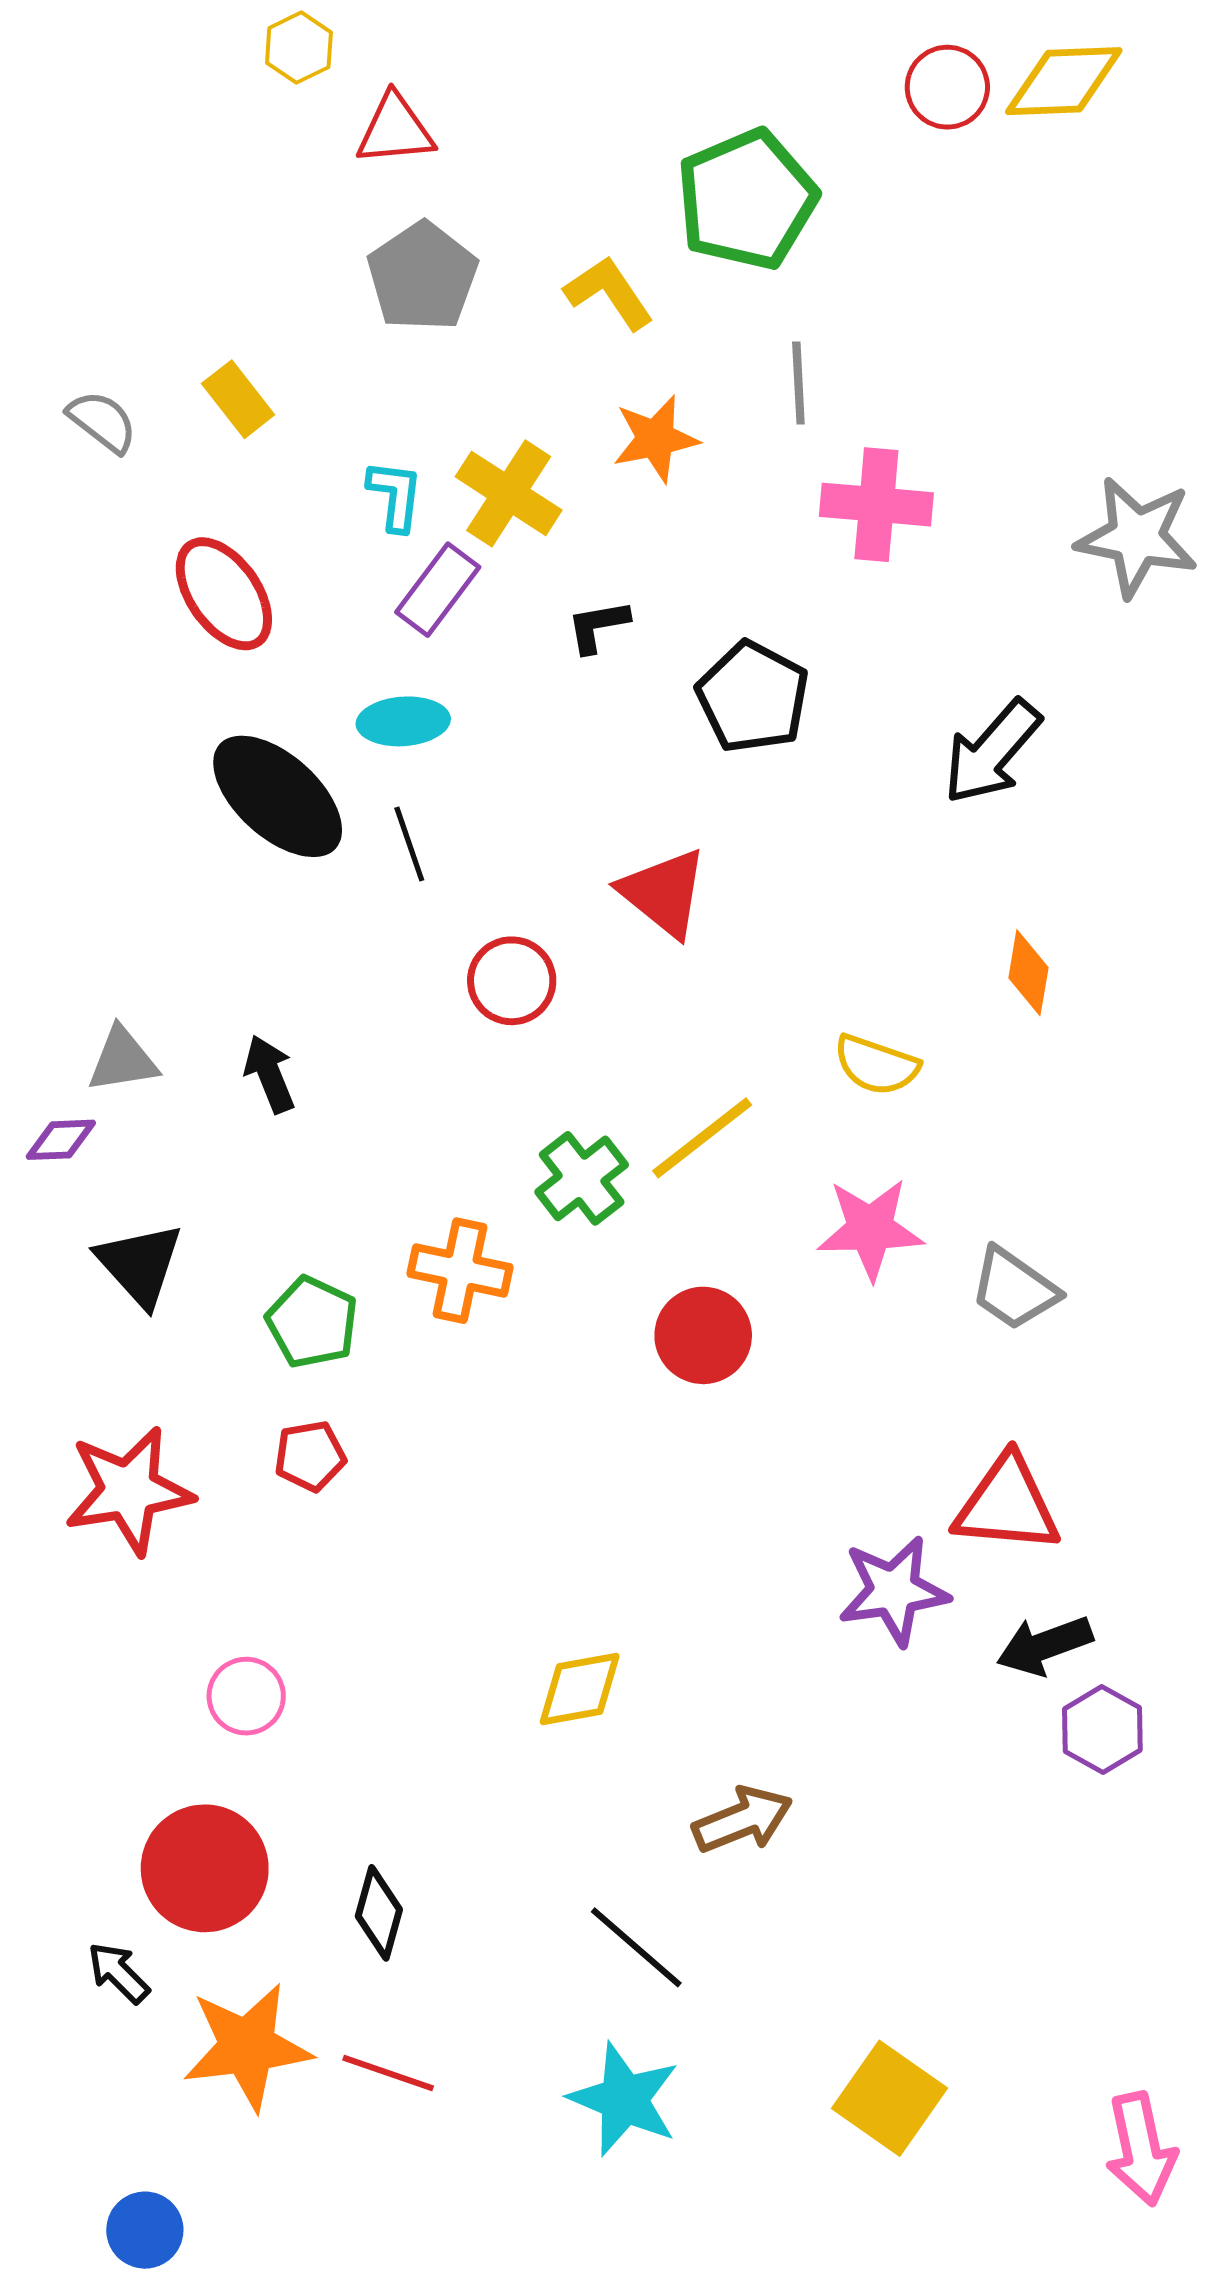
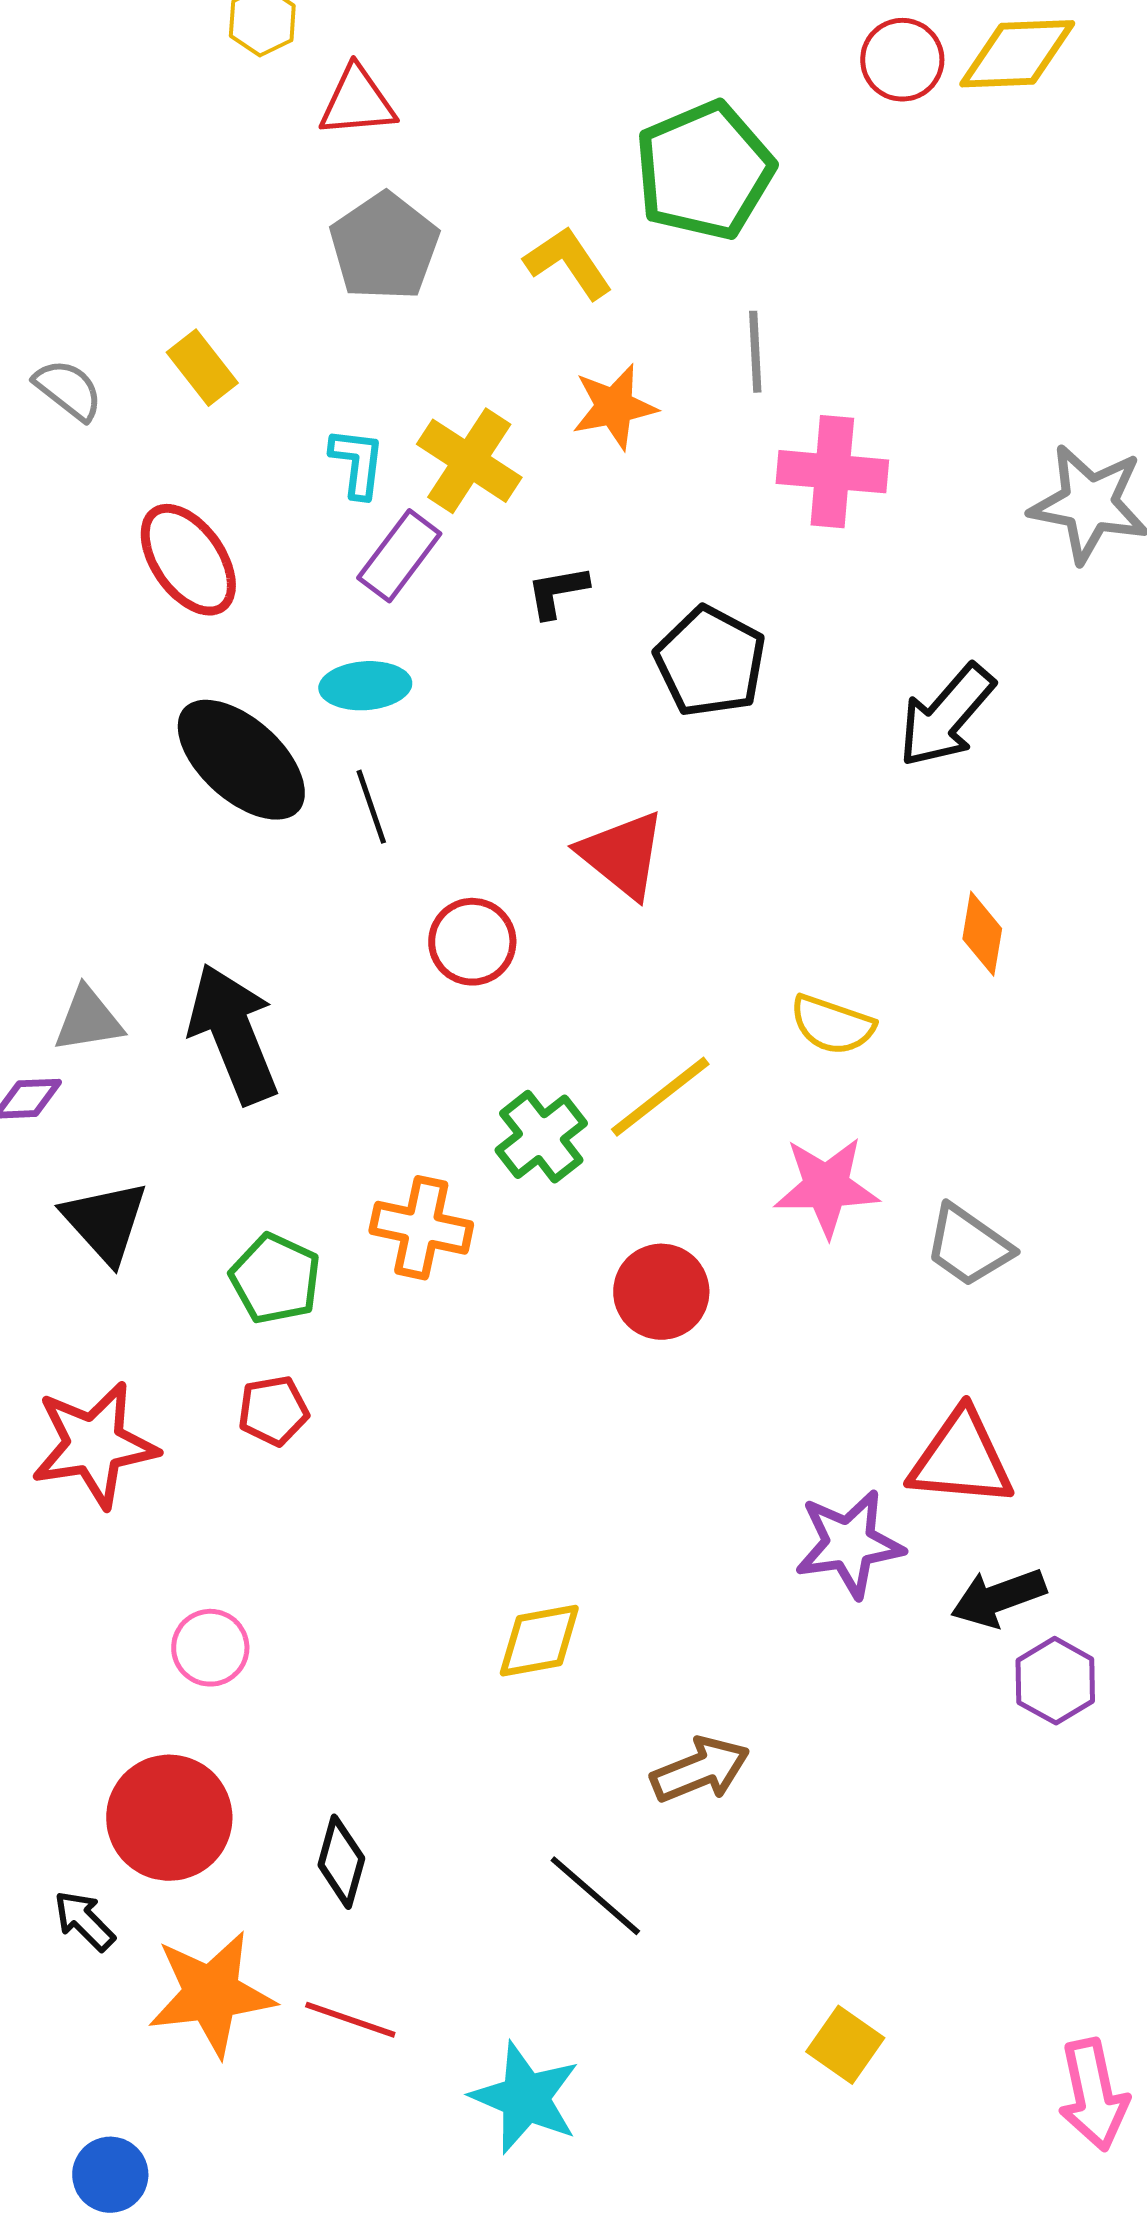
black arrow: (270, 1074) -> (233, 1034), size x1.8
yellow square: (890, 2098) -> (845, 2045), size x0.7
cyan star: (624, 2099) -> (525, 2098), moved

